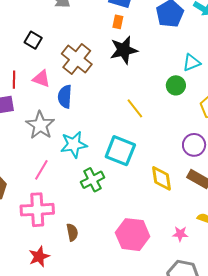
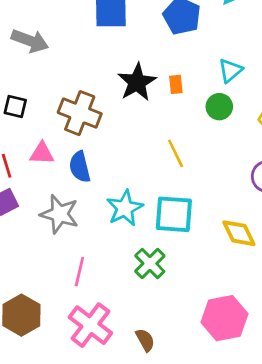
orange rectangle: (118, 22) -> (176, 84), moved
yellow line: (135, 108) -> (176, 153), turned 30
cyan star: (74, 144) -> (125, 208), moved
pink cross: (37, 210) -> (90, 325), turned -32

